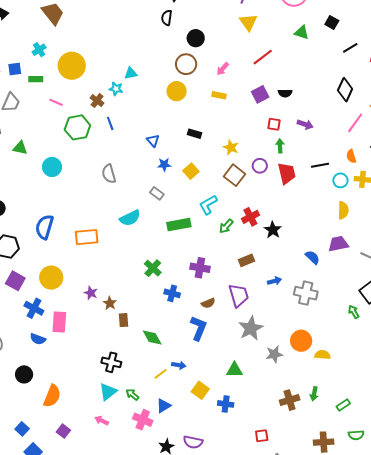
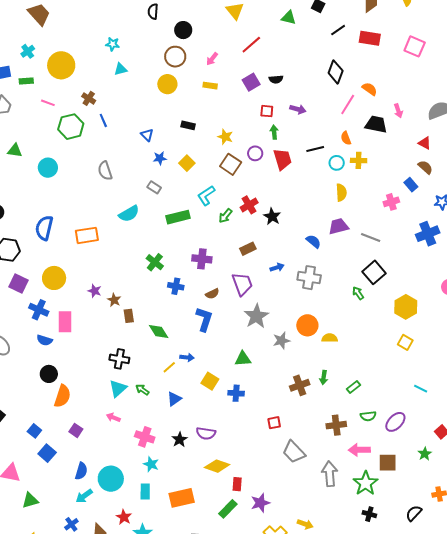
cyan star: (116, 89) -> (113, 44), moved
black circle: (24, 374) -> (49, 374), moved
pink cross: (143, 420) -> (145, 437), moved

